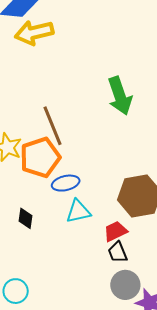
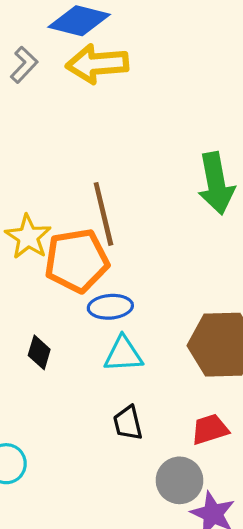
red trapezoid: (115, 231) -> (210, 429), moved
black trapezoid: (118, 252) -> (128, 423), moved

